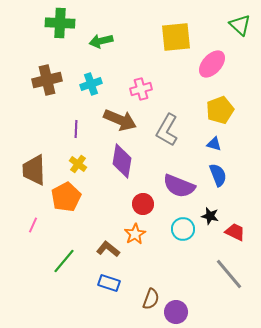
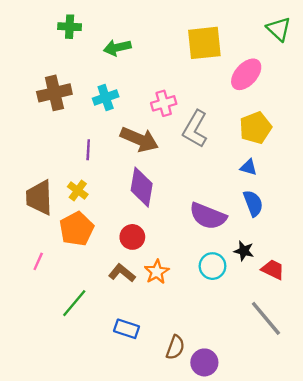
green cross: (60, 23) -> (70, 27), size x0.7
gray L-shape: (167, 130) -> (195, 129), moved
yellow cross: (78, 164) -> (78, 190), moved
red circle: (143, 204) -> (132, 237), moved
brown L-shape: (108, 249) -> (122, 273), moved

